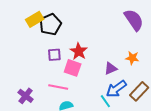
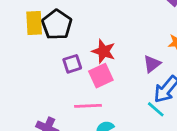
yellow rectangle: (35, 19) -> (34, 23), turned -48
pink square: (73, 68) -> (101, 76), turned -30

